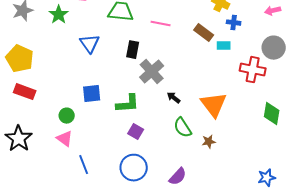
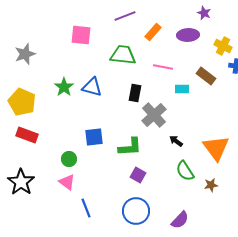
green star: (59, 15) -> (64, 87), moved
blue triangle: (90, 44) -> (92, 87), turned -40
cyan rectangle: (224, 46) -> (182, 89), moved

